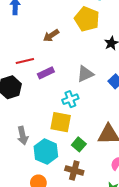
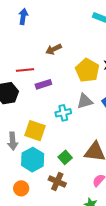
yellow pentagon: (87, 19) -> (87, 70), moved
gray triangle: (85, 74) -> (85, 101), moved
yellow square: (61, 122) -> (35, 131), moved

